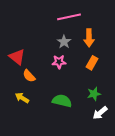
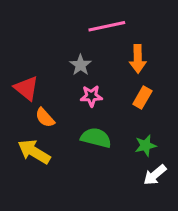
gray star: (64, 42) -> (80, 65), moved
yellow arrow: (22, 98) -> (34, 152), size x1.5
green semicircle: (62, 101) -> (96, 138), moved

